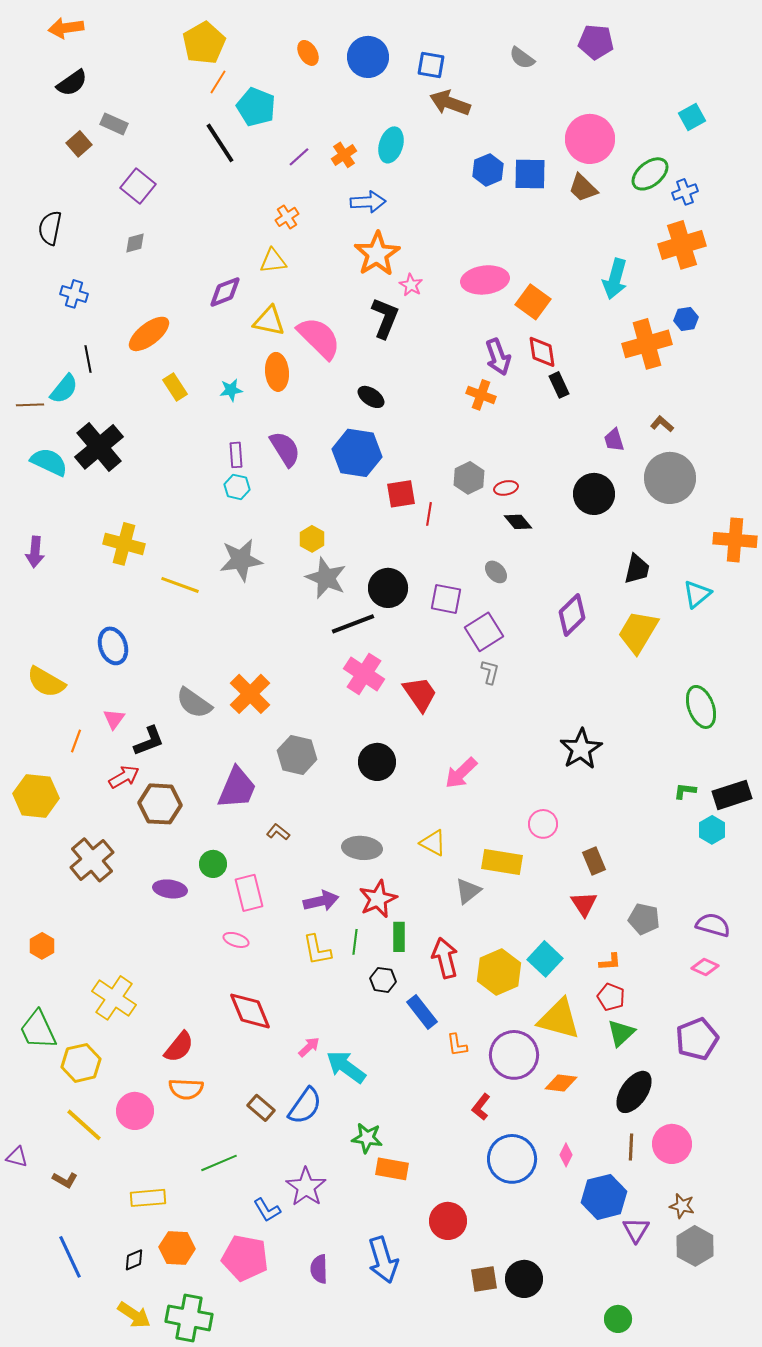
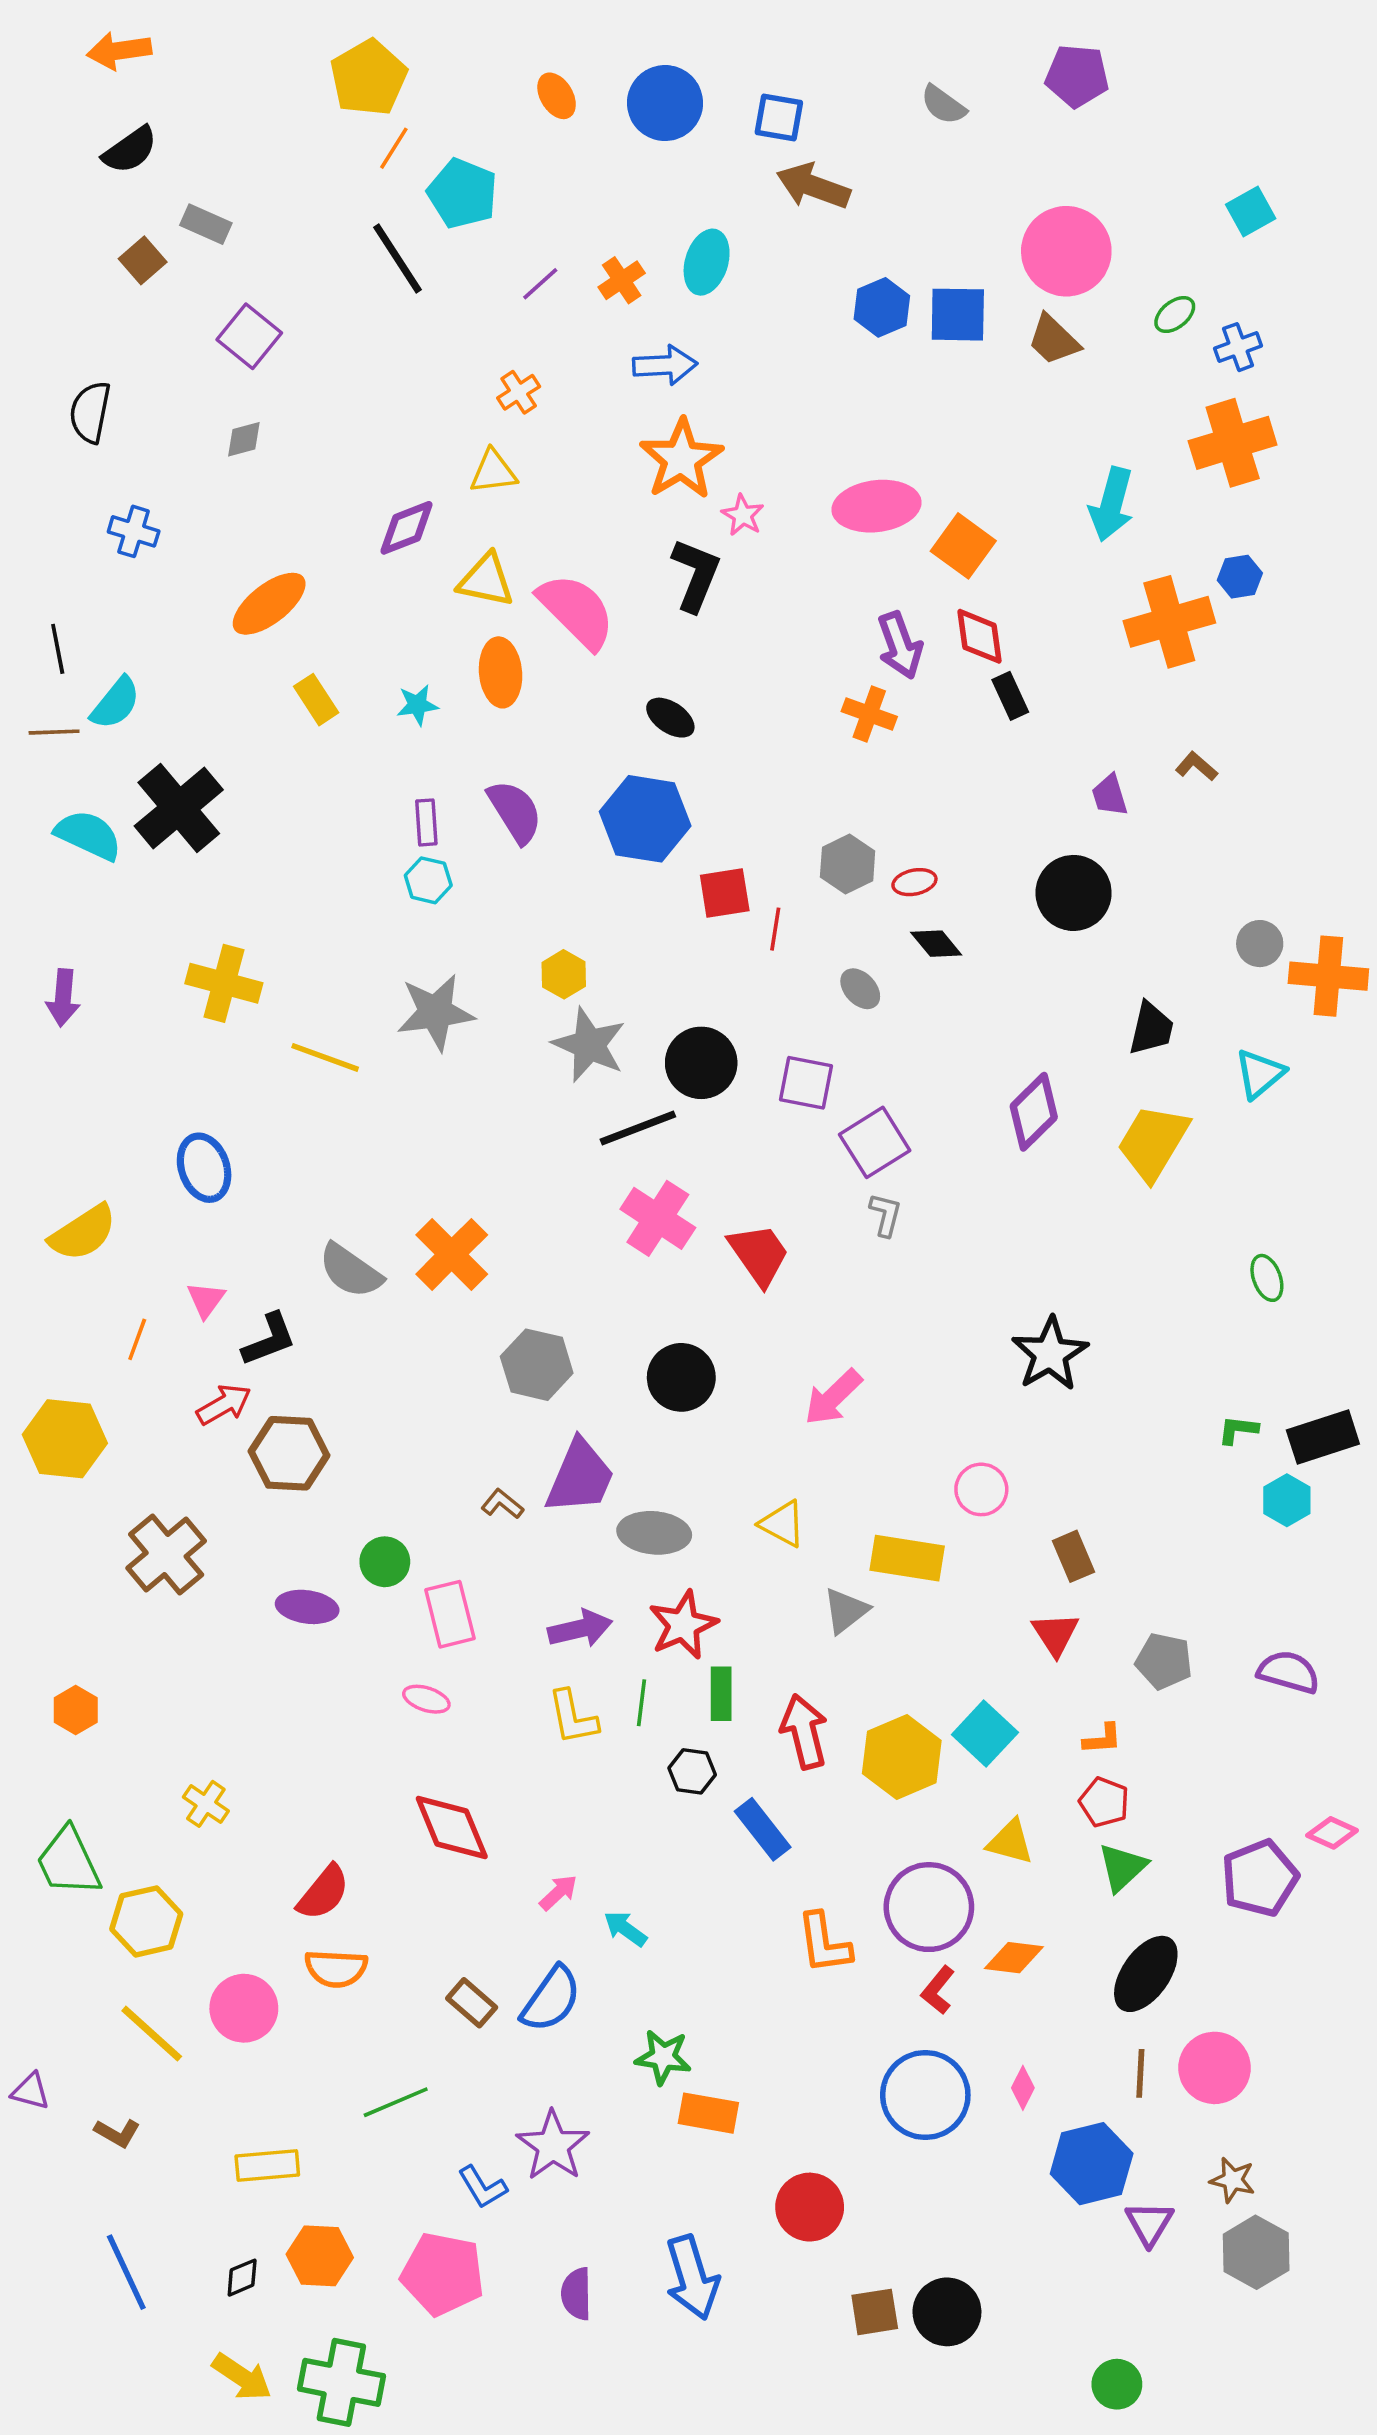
green ellipse: (650, 174) -> (1175, 315), size x0.6
black line: (88, 359) -> (58, 649), moved
gray circle: (670, 478) -> (1260, 944), moved, size x0.5
gray ellipse: (496, 572) -> (860, 989), moved
yellow semicircle: (46, 682) -> (83, 1233), turned -63
green ellipse: (701, 707) -> (1267, 1278), size x0.6
purple trapezoid: (237, 788) -> (580, 1477), moved
pink diamond: (705, 967) -> (1332, 1833), moved
yellow cross: (114, 998) -> (206, 1804), size x0.6
yellow triangle: (559, 1019) -> (1010, 1842), size x0.6
orange L-shape: (457, 1045) -> (824, 1943), moved, size x1.5
cyan arrow: (346, 1067) -> (625, 1929), size x0.6
red L-shape: (481, 1107) -> (938, 1990), moved

